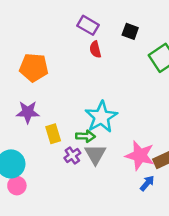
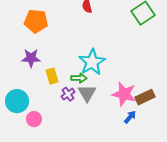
pink circle: (17, 186) -> (34, 119), moved

